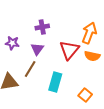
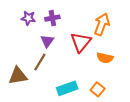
purple star: (12, 43) -> (28, 18), moved
orange semicircle: (92, 56) -> (105, 58), moved
cyan rectangle: (55, 82) -> (67, 88), moved, turned 54

